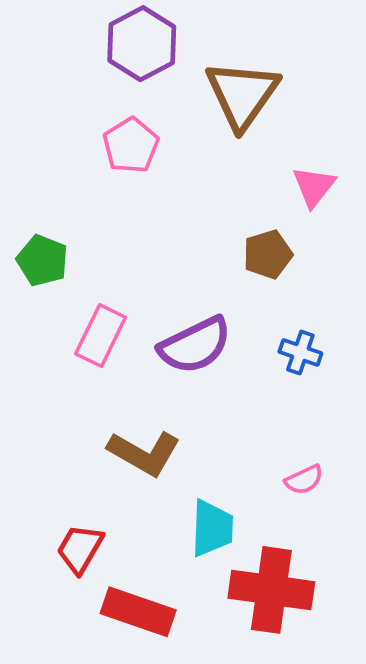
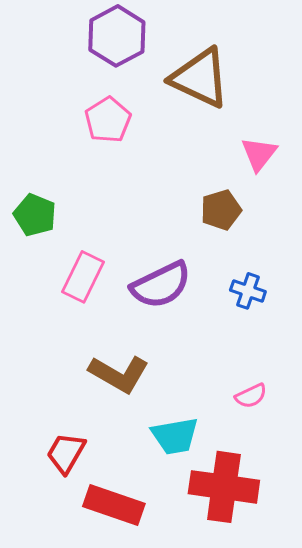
brown triangle: (242, 94) -> (200, 78), turned -40
cyan trapezoid: (212, 528) -> (175, 436), turned 78

